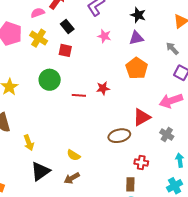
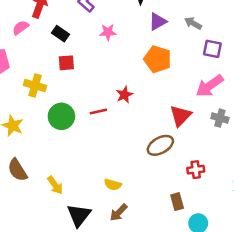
yellow cross: (39, 38) -> (35, 86), moved
purple triangle: (136, 38) -> (158, 21), moved
green circle: (50, 80) -> (61, 116), moved
gray cross: (167, 134) -> (220, 118), moved
brown rectangle: (130, 184) -> (177, 202), moved

